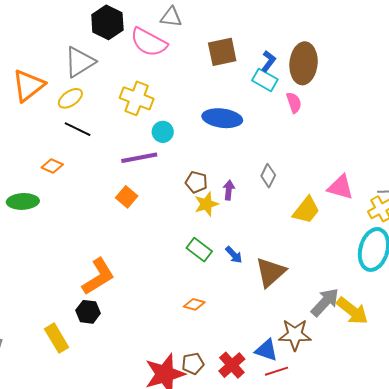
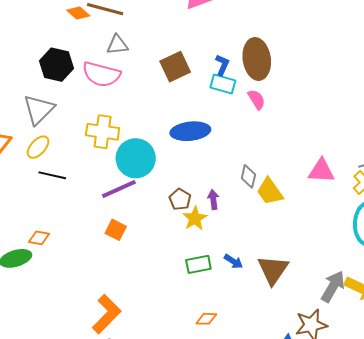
cyan circle: (163, 132) -> (136, 158), size x1.8
orange diamond: (52, 166) -> (39, 238), moved
brown pentagon: (196, 182) -> (180, 199), turned 30
yellow trapezoid: (306, 210) -> (270, 191), moved, turned 120
green rectangle: (199, 250) -> (198, 264), turned -35

